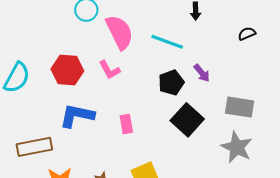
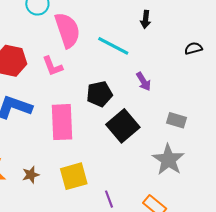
black pentagon: (171, 83) -> (99, 94), moved
gray rectangle: (240, 107) -> (177, 120), size x0.7
pink rectangle: (126, 124) -> (62, 122), size x1.8

